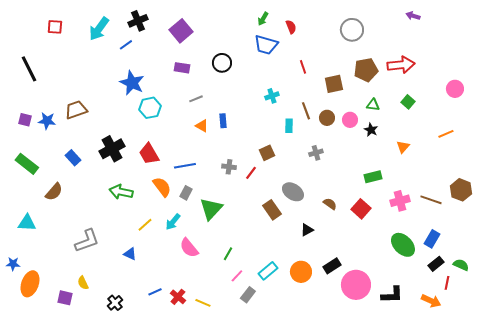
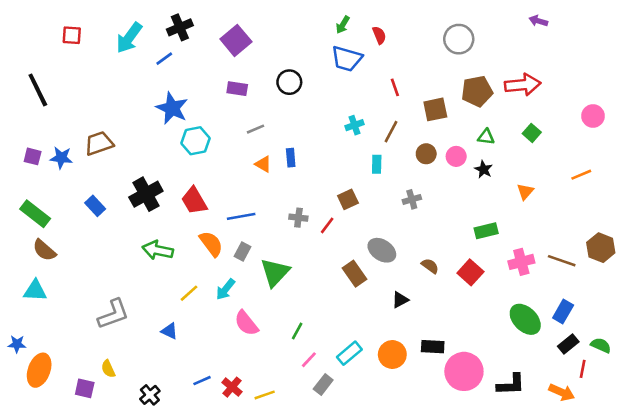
brown line: (306, 111) -> (391, 132), moved, turned 48
brown semicircle: (54, 192) -> (44, 250), moved, turned 90
black rectangle: (332, 266) -> (433, 347), turned 36
yellow line: (203, 303) -> (265, 395), turned -42

